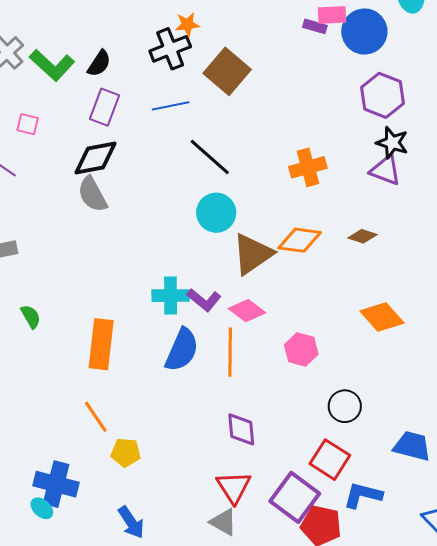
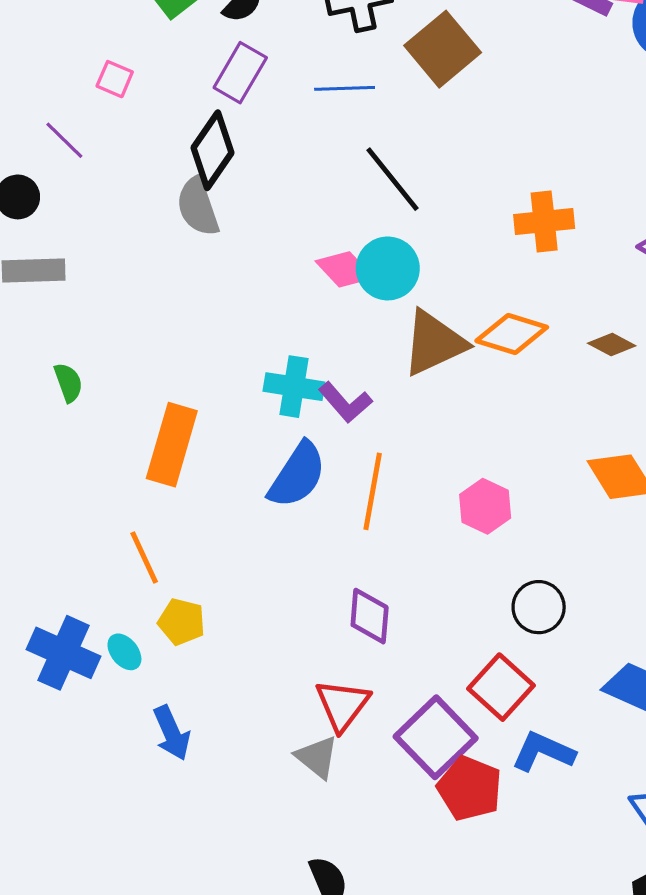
black diamond: (96, 158) -> (212, 150), turned -54
pink diamond: (247, 311) -> (344, 269), moved
cyan ellipse: (42, 508) -> (124, 652), moved

